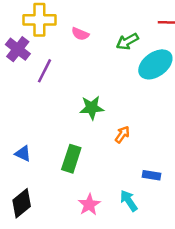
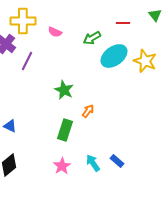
green star: (92, 108) -> (64, 90), turned 30
green rectangle: (71, 159) -> (65, 130), moved
blue rectangle: (152, 175) -> (117, 161), moved, turned 32

